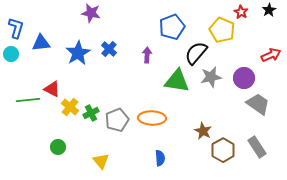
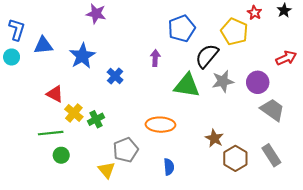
blue cross: (109, 49) -> (115, 76), moved
green line: (28, 100) -> (51, 133), moved
gray pentagon: (117, 120) -> (126, 150), moved

